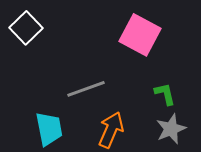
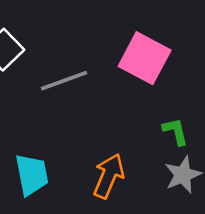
gray line: (86, 89) -> (64, 81), moved

